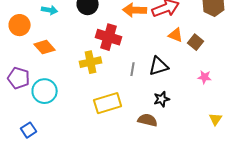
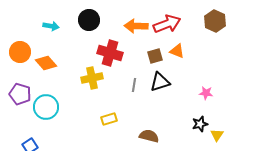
orange circle: (20, 25) -> (20, 52), moved
brown square: (196, 42) -> (155, 56), moved, turned 35
black star: (162, 99) -> (200, 124), moved
yellow rectangle: (108, 103) -> (109, 119), size x0.6

